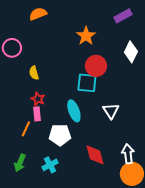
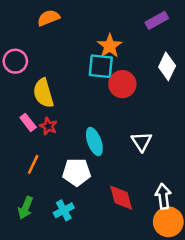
yellow semicircle: (34, 73) -> (43, 93), size x1.6
cyan square: (87, 83) -> (101, 66), moved
pink rectangle: (37, 114) -> (28, 122), moved, turned -32

